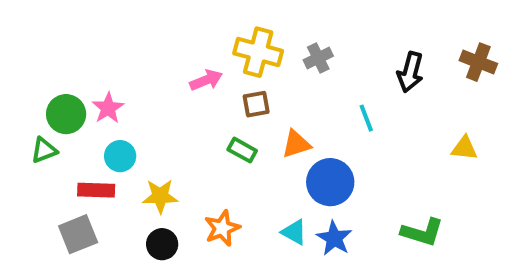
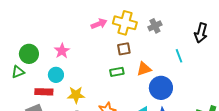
pink arrow: (206, 80) -> (99, 24), moved
pink star: (108, 108) -> (62, 51), moved
green rectangle: (242, 150) -> (117, 72), turned -40

